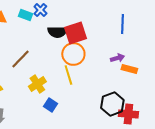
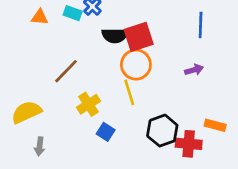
orange rectangle: (129, 69) -> (215, 125), moved
black hexagon: (112, 104) -> (162, 131), moved
red cross: (128, 114) -> (189, 144), moved

